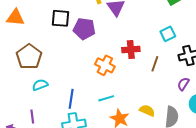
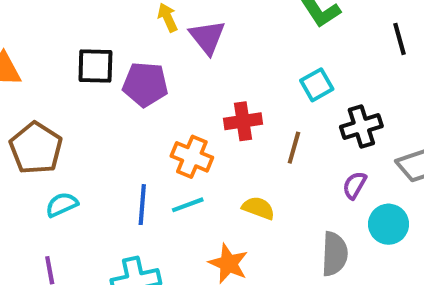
cyan line: (106, 98) -> (188, 205), moved
blue line: (71, 99) -> (142, 205), moved
yellow semicircle: (147, 111) -> (258, 208), moved

